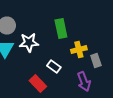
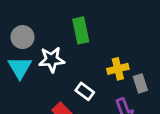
green rectangle: (61, 29) -> (81, 30), moved

